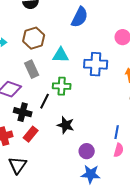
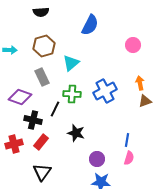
cyan triangle: (61, 55) -> (71, 63), turned -42
blue cross: (96, 64) -> (105, 91), moved, turned -30
black triangle: (18, 165) -> (42, 172), moved

